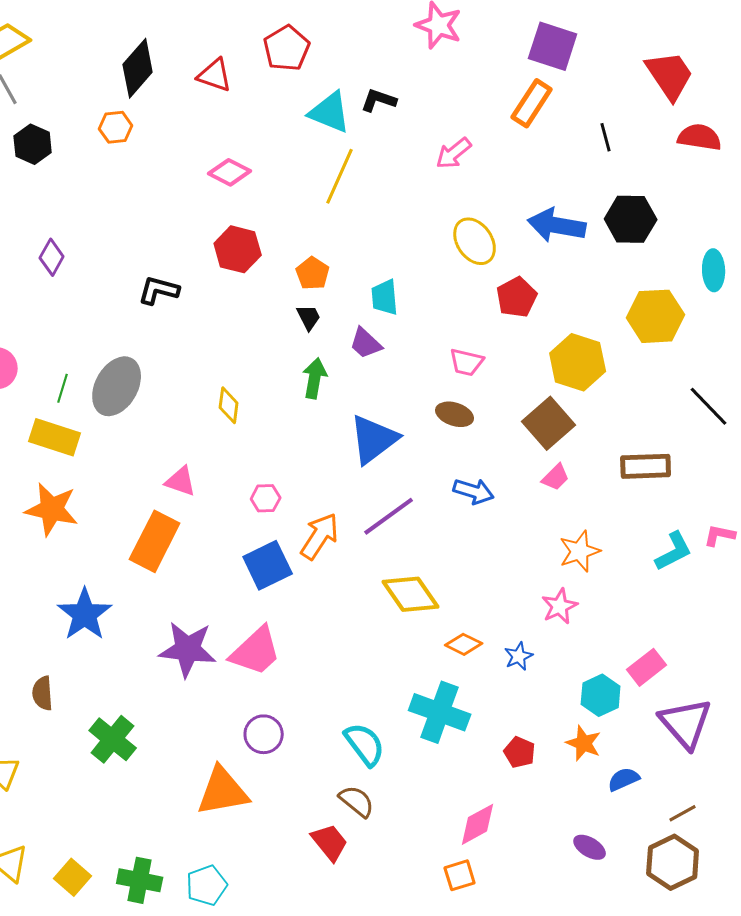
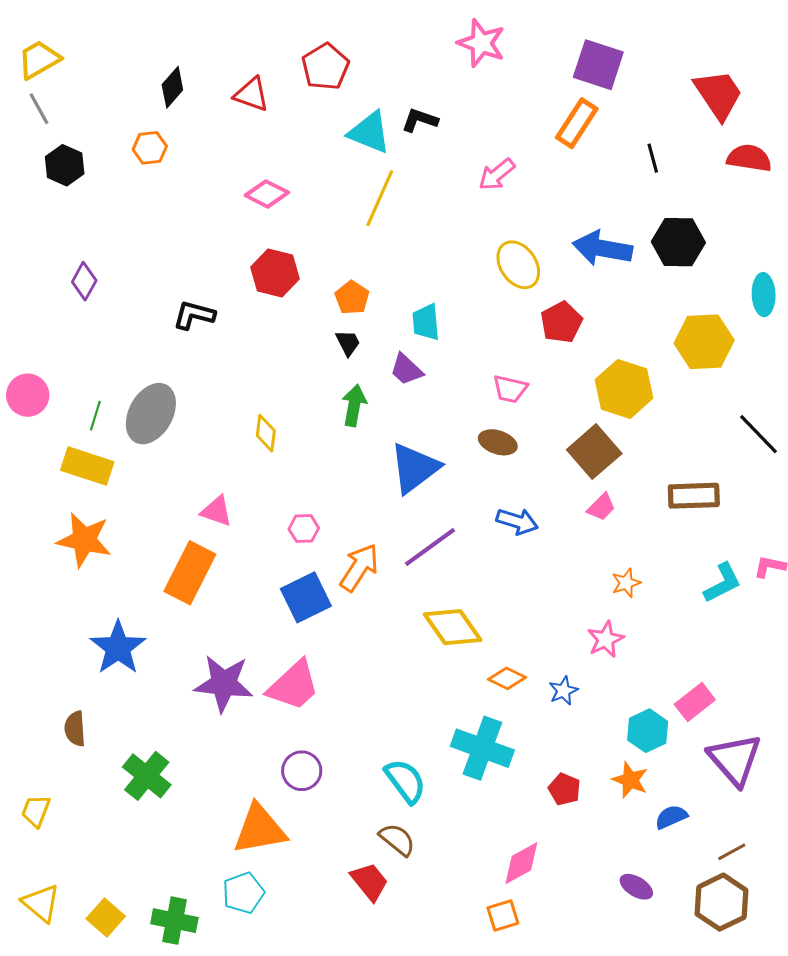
black diamond: (138, 68) -> (172, 87), size x0.7
orange star: (580, 551) -> (626, 583), size x0.7
cyan pentagon: (207, 885) -> (243, 893), moved

